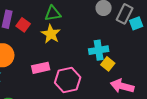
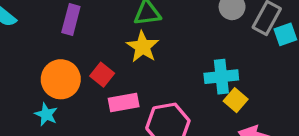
red square: (23, 25) -> (102, 75), moved

